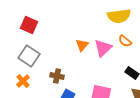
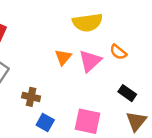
yellow semicircle: (119, 16) -> (87, 23), moved

